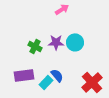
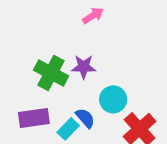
cyan circle: (75, 42) -> (113, 99), moved
green cross: (35, 46) -> (51, 73), size x1.5

